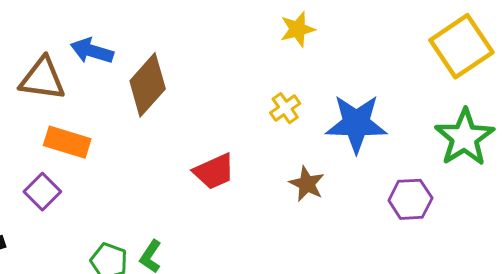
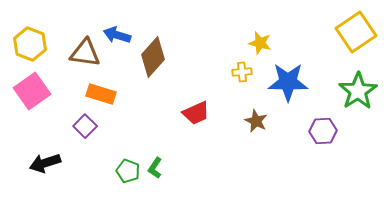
yellow star: (298, 29) -> (260, 43), moved, turned 30
yellow cross: (285, 108) -> (242, 72), turned 30

